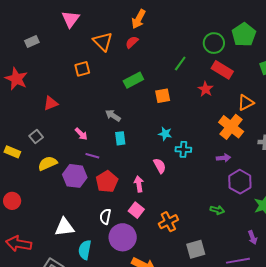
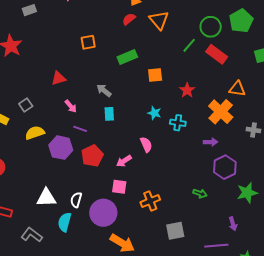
orange triangle: (103, 42) -> (159, 20), moved
green line: (180, 63) -> (189, 45), moved
orange square: (82, 69) -> (88, 42), moved
red star: (206, 89) -> (187, 90), moved
red triangle: (51, 103) -> (59, 78), moved
orange triangle: (246, 103) -> (237, 89), turned 30
cyan cross: (183, 149) -> (178, 123), moved
pink arrow: (139, 184) -> (124, 161), turned -119
pink square: (136, 210) -> (119, 187), turned -35
white semicircle: (105, 217) -> (76, 200), moved

